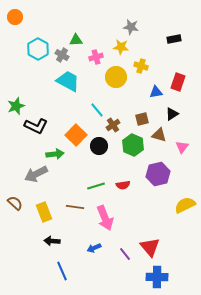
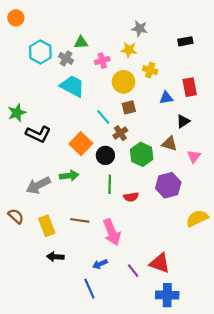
red rectangle: (178, 82) -> (190, 87), turned -30
brown square: (142, 119) -> (129, 107), moved
green arrow: (55, 154) -> (69, 176), moved
green line: (96, 186) -> (110, 184), moved, turned -72
red triangle: (150, 247) -> (160, 263), turned -30
blue line: (62, 271) -> (89, 289), moved

